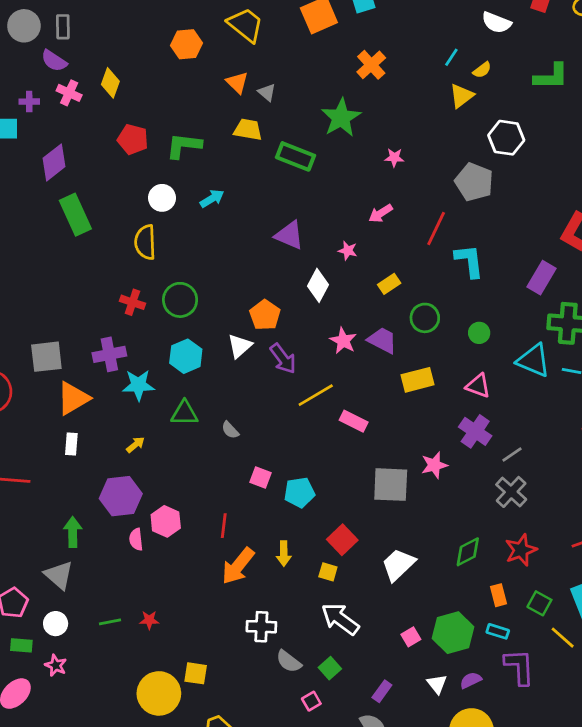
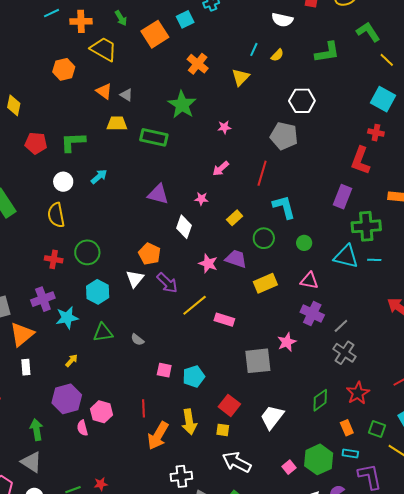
yellow triangle: (462, 96) -> (240, 77), moved
cyan L-shape: (469, 261) -> (284, 207), moved
yellow arrow: (284, 554) -> (189, 422), size x1.4

